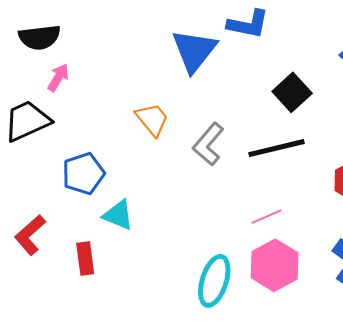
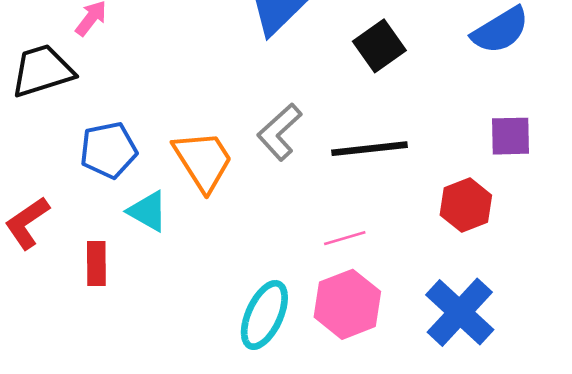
black square: (292, 92) -> (379, 46), moved
orange trapezoid: (152, 119) -> (203, 161), moved, size x1.4

